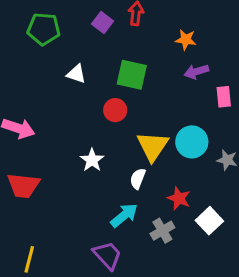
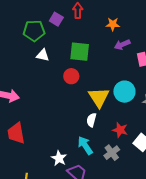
green pentagon: (44, 29) -> (34, 31), moved
white star: (92, 160) -> (59, 158), moved
red trapezoid: (23, 186) -> (16, 133), turned 80
cyan arrow: (124, 215) -> (85, 145), turned -78

